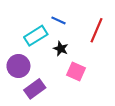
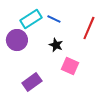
cyan rectangle: (36, 36) -> (31, 19), moved
purple circle: (18, 66) -> (17, 40), moved

